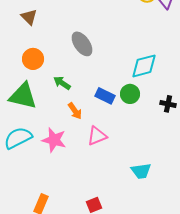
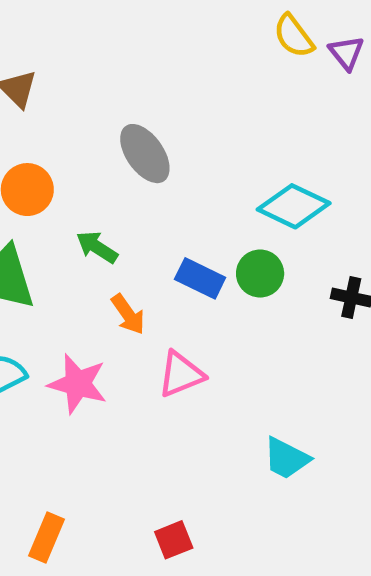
cyan diamond: (144, 66) -> (294, 206), turned 40
cyan trapezoid: (141, 171) -> (286, 458), turned 35

